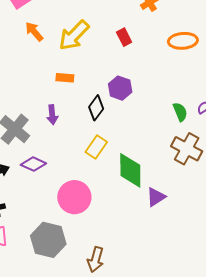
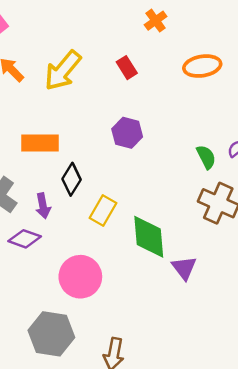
orange rectangle: (65, 78) -> (40, 143), moved, size x1.6
black diamond: (96, 108) -> (71, 179), moved
purple arrow: (52, 115) -> (43, 206), moved
purple triangle: (156, 197) -> (184, 268), turned -30

